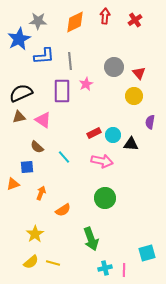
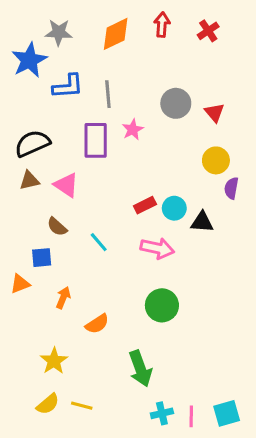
yellow circle: (134, 96) -> (216, 160), moved
cyan square: (147, 253) -> (227, 413), moved

